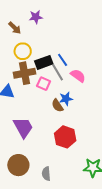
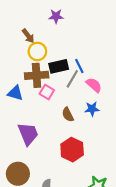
brown arrow: (15, 28) -> (28, 36), moved
gray line: (58, 72) -> (72, 79), turned 54
pink square: (44, 84) -> (47, 92), moved
blue star: (66, 99) -> (92, 109), moved

